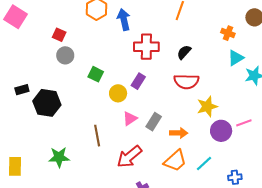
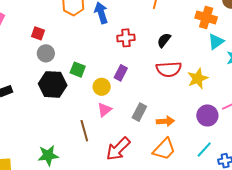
orange cross: (228, 33) -> (206, 17), size x1.5
red cross: (146, 47) -> (126, 38), size x0.7
black hexagon: (47, 103) -> (53, 84), moved
yellow star: (207, 106) -> (198, 78), moved
pink triangle: (130, 119) -> (104, 110), moved
cyan line: (204, 163) -> (204, 149), moved

